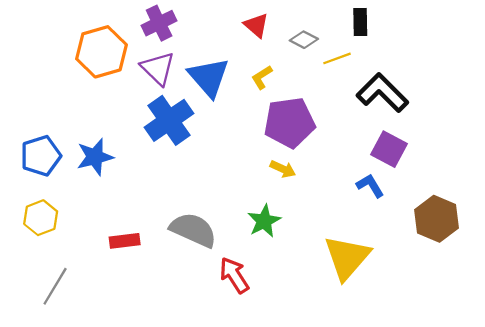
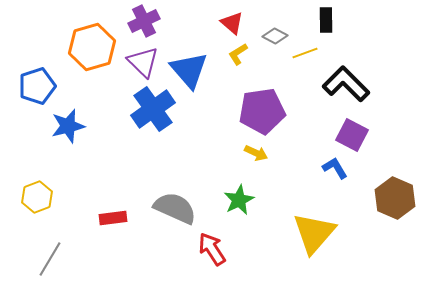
yellow L-shape: (262, 77) -> (238, 54), moved
blue pentagon: (41, 156) -> (37, 86), moved
blue star: (95, 157) -> (68, 126), moved

